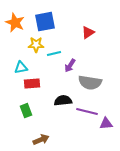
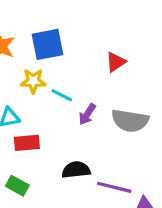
cyan line: (54, 54) -> (62, 95), turned 40
gray semicircle: (90, 83) -> (130, 121), moved
green rectangle: (26, 111) -> (17, 186), turned -40

